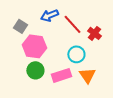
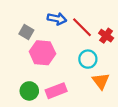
blue arrow: (49, 15) -> (57, 19), turned -144
green circle: (35, 70) -> (29, 91), moved
pink rectangle: (61, 75) -> (56, 91), moved

